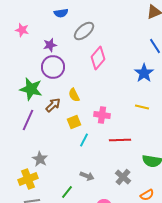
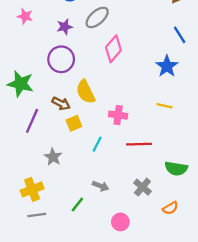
purple star: (50, 45) -> (65, 27), moved
green star: (31, 89) -> (20, 84), moved
yellow semicircle: (74, 95) -> (86, 92), size x1.5
brown arrow: (53, 105) -> (61, 103), turned 70
yellow square: (74, 122) -> (74, 123), moved
gray star: (40, 159) -> (53, 157), moved

